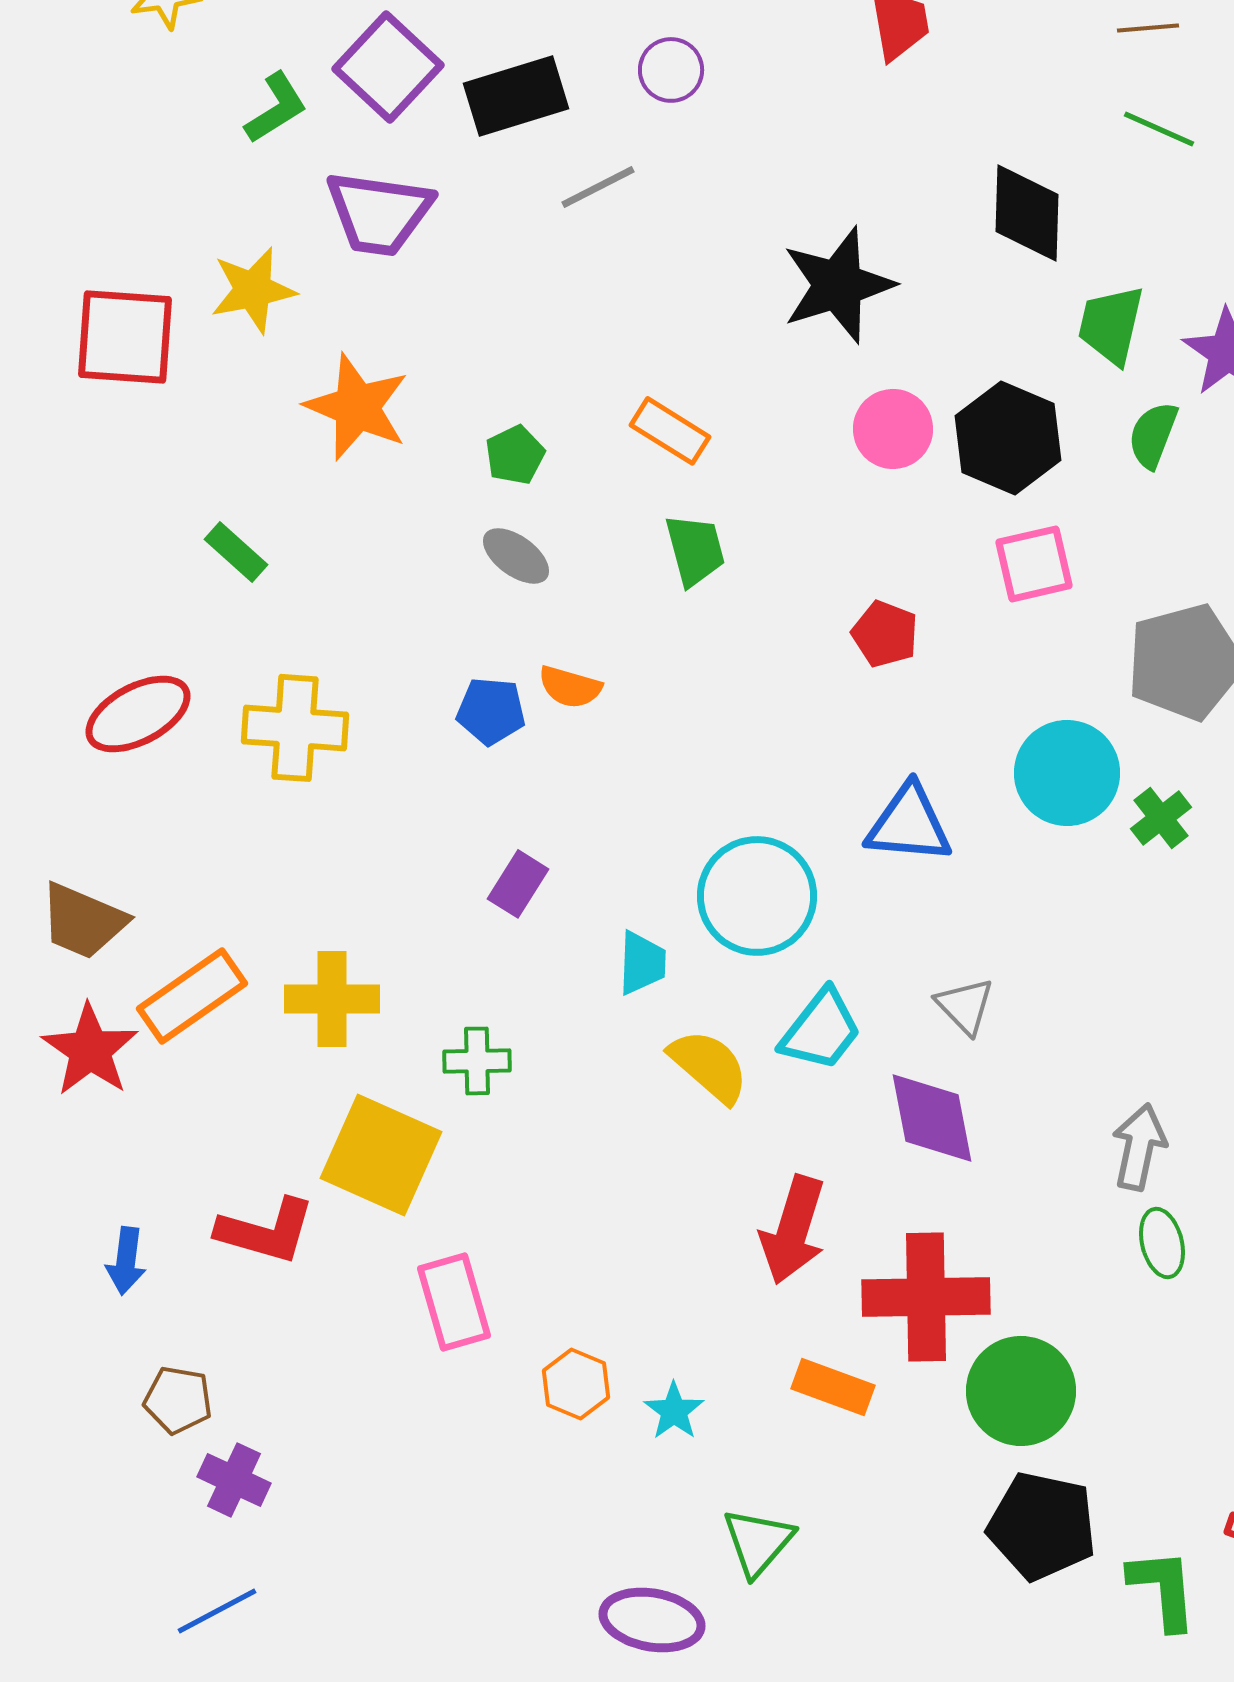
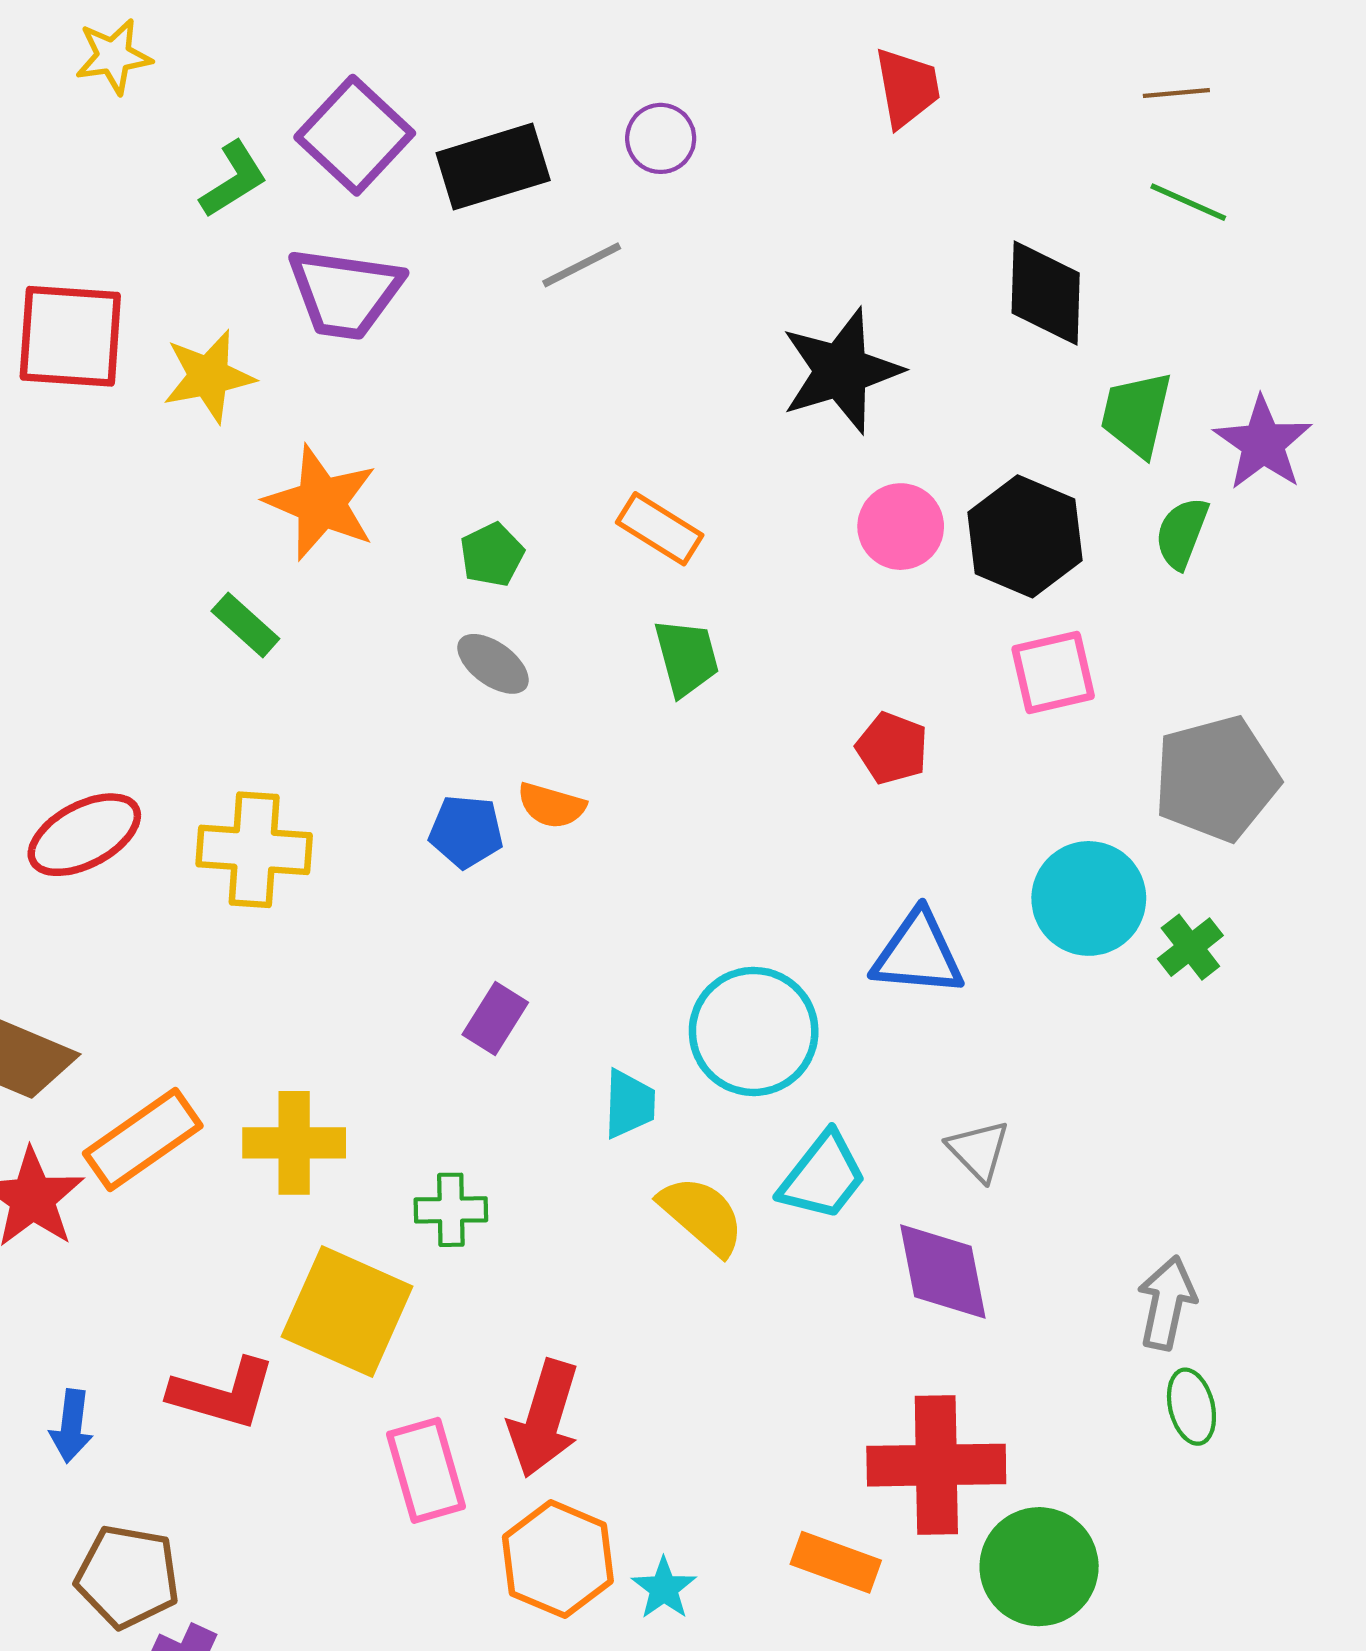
red square: (125, 337) -> (70, 336), moved
green rectangle: (236, 552) -> (245, 625), moved
red arrow: (793, 1230) -> (544, 1419), moved
orange hexagon: (576, 1384) -> (558, 1559), size x1.5
brown pentagon: (178, 1400) -> (128, 1576), size x1.4

